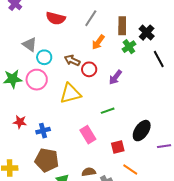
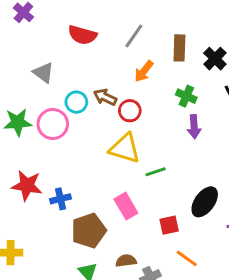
green cross: (129, 47) -> (186, 96), moved, turned -32
cyan circle: (44, 57) -> (76, 102), moved
purple arrow: (115, 77) -> (194, 127), moved, turned -42
yellow triangle: (70, 93) -> (125, 148), moved, turned 30
red star: (20, 122) -> (27, 185), size x1.5
brown pentagon: (47, 160) -> (89, 231), moved, turned -30

